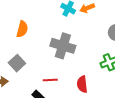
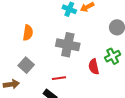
red semicircle: (82, 84) -> (94, 67), moved

